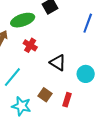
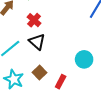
black triangle: (58, 63) -> (37, 42), moved

